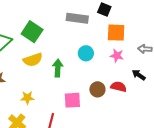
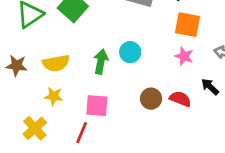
cyan circle: (86, 53) -> (130, 52), moved
yellow semicircle: (33, 60) -> (56, 63), moved
pink square: (72, 100) -> (97, 106), moved

